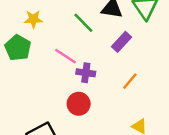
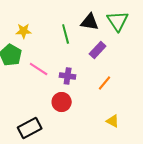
green line: (83, 23) -> (66, 34), turned 30
pink line: (66, 56) -> (39, 69), moved

